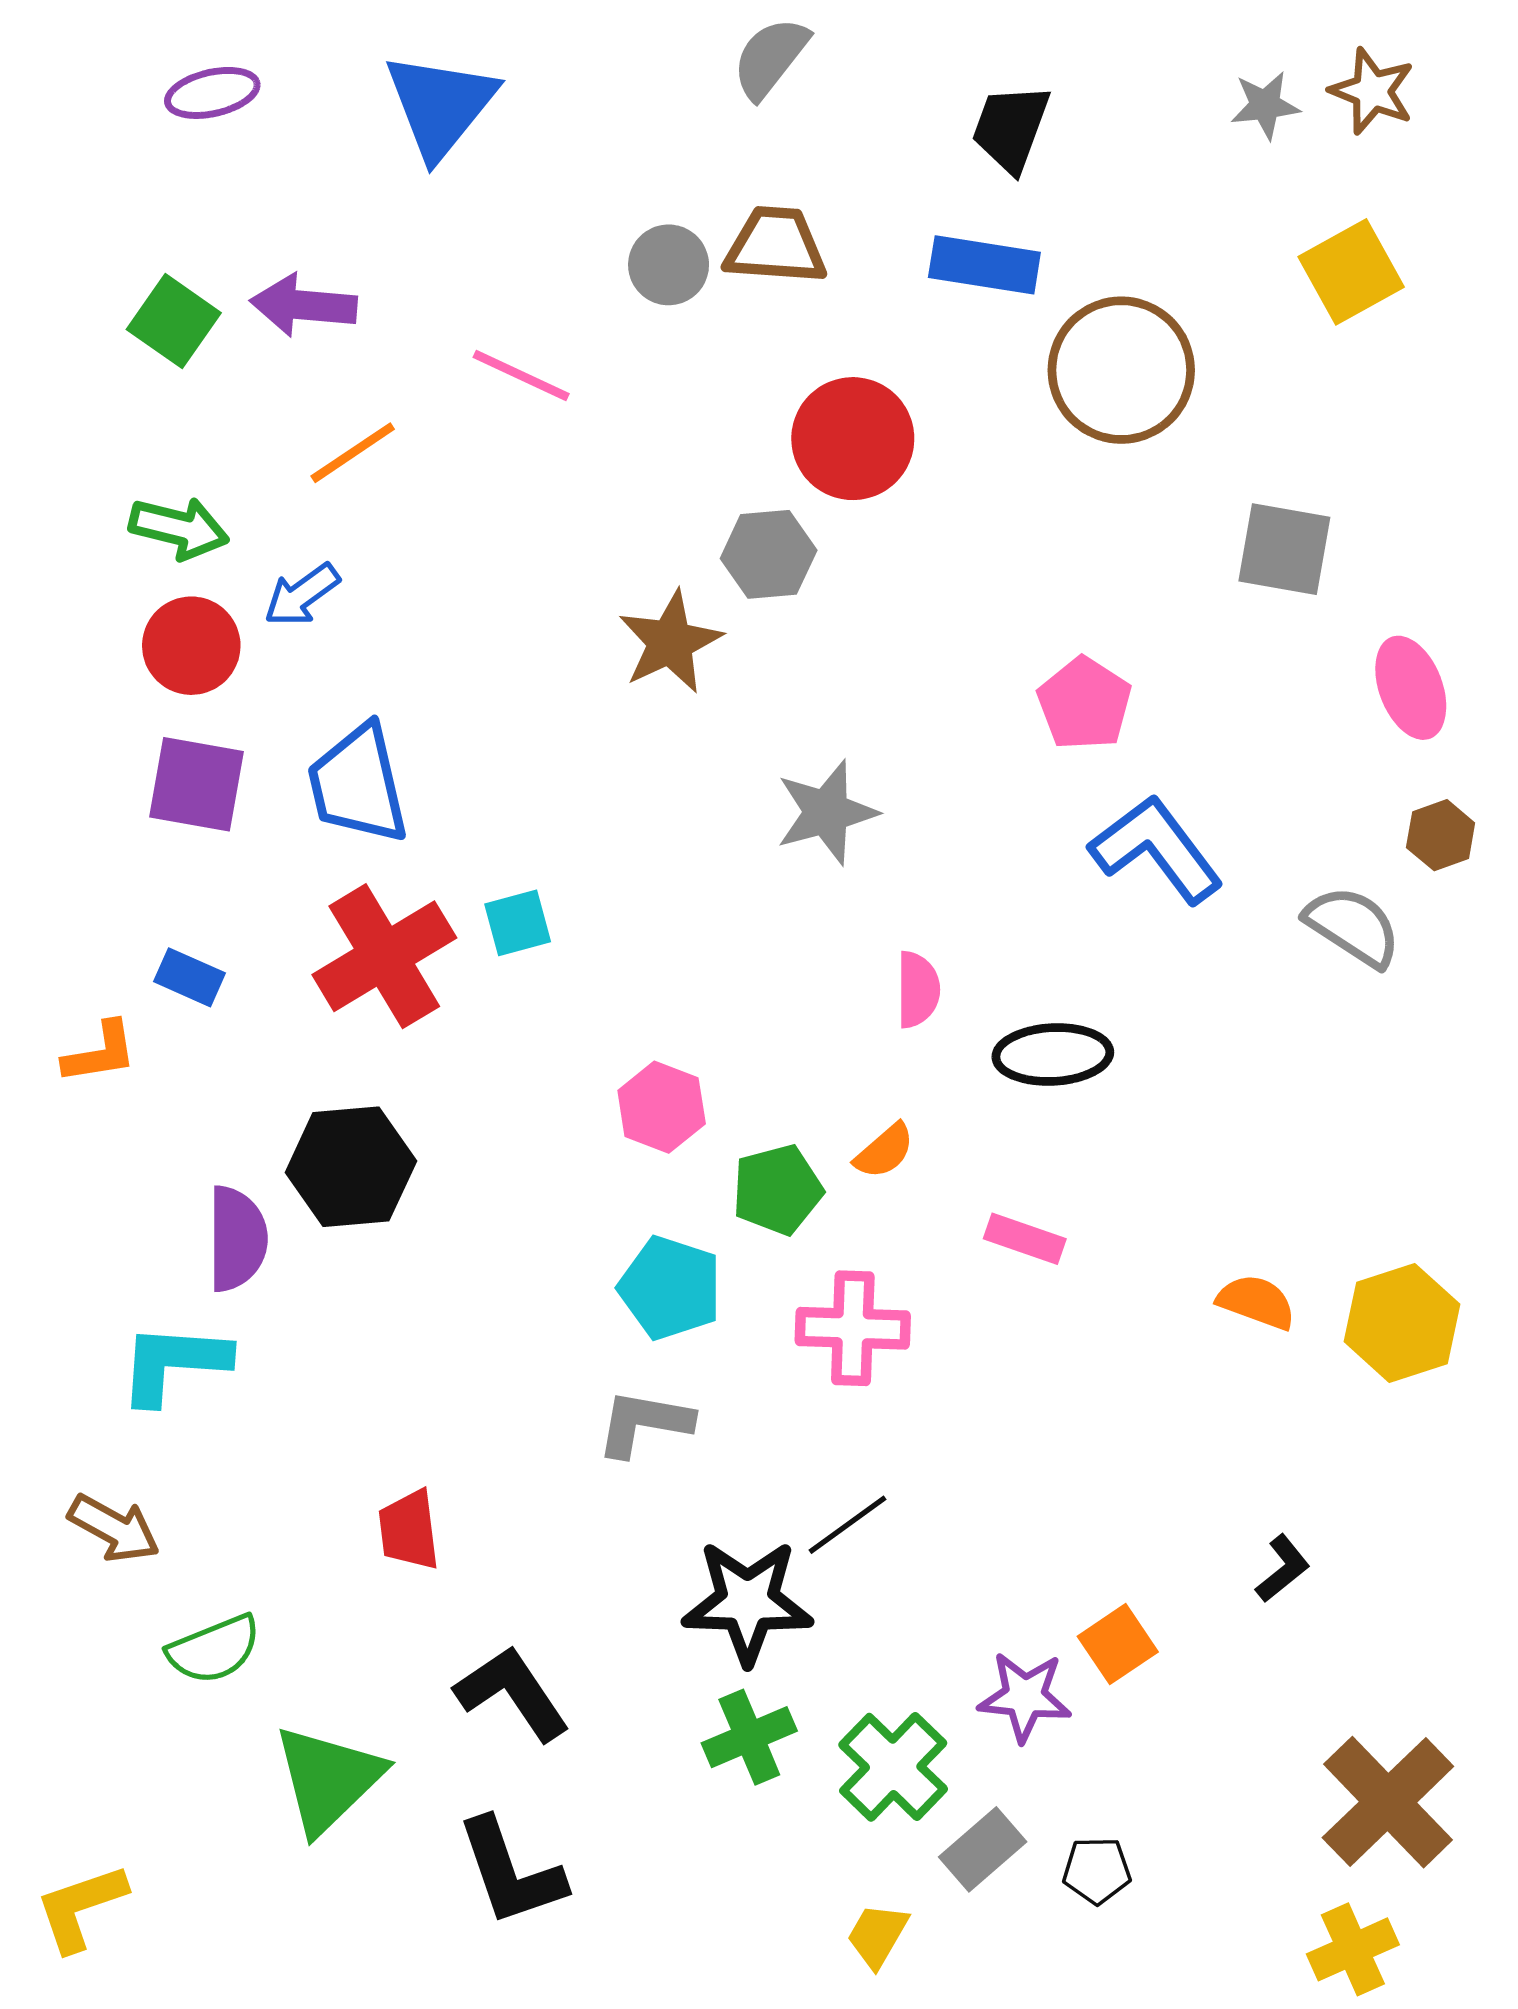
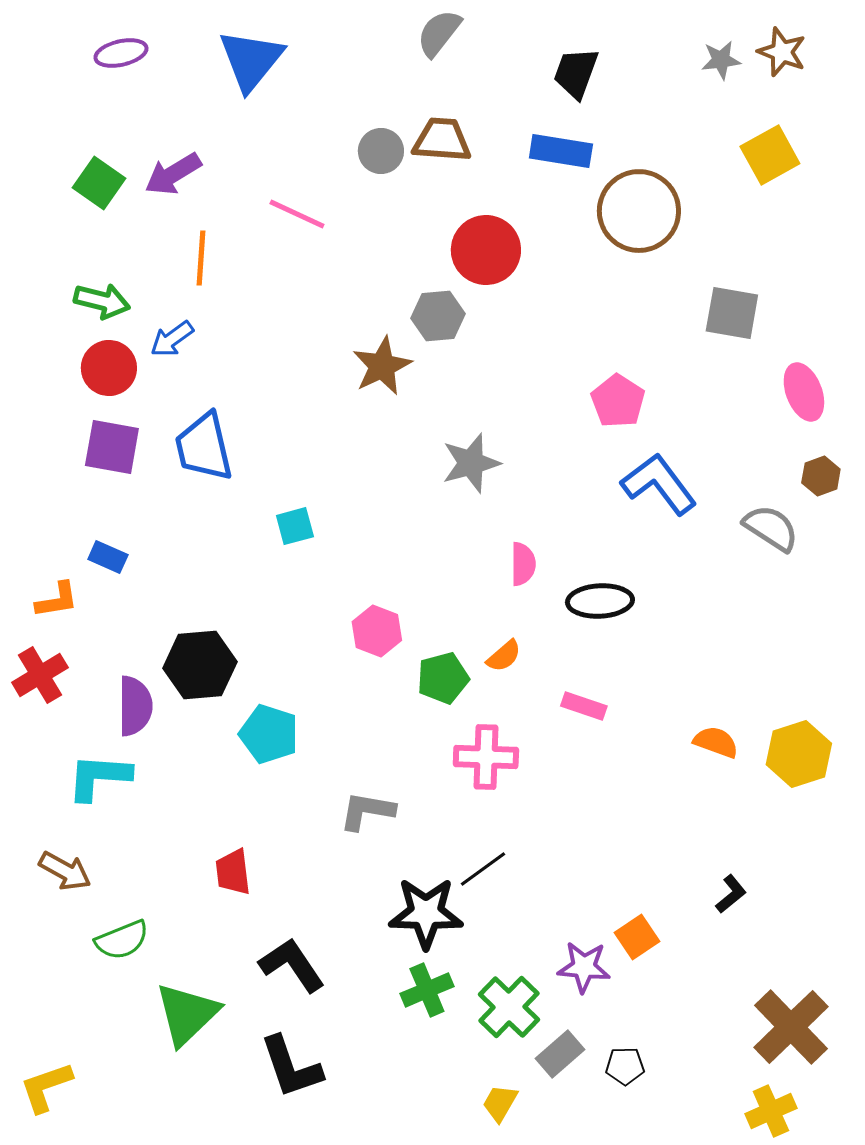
purple arrow: (304, 305) -> (173, 174), turned -36
orange line: (353, 453) -> (201, 258), turned -52
red cross: (384, 956) -> (40, 675), moved, size x0.7
cyan pentagon: (670, 1288) -> (269, 734), moved

